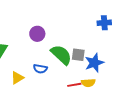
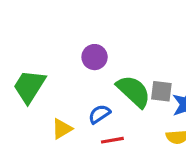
blue semicircle: (40, 69) -> (99, 114), turned 136
red line: (74, 85) -> (112, 140), moved

